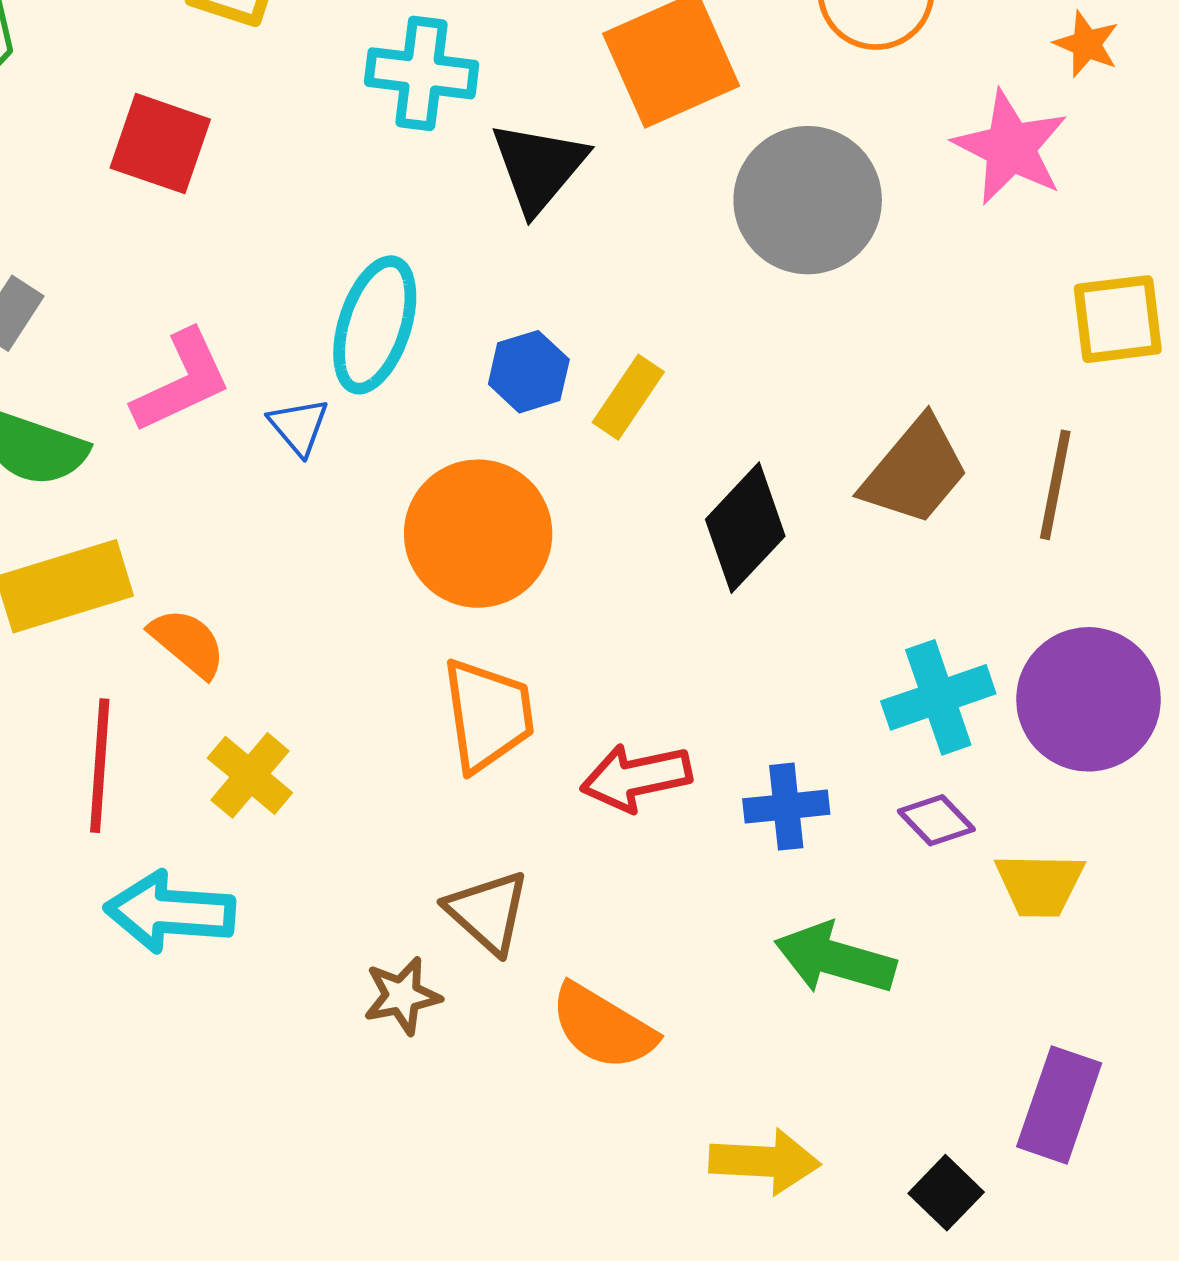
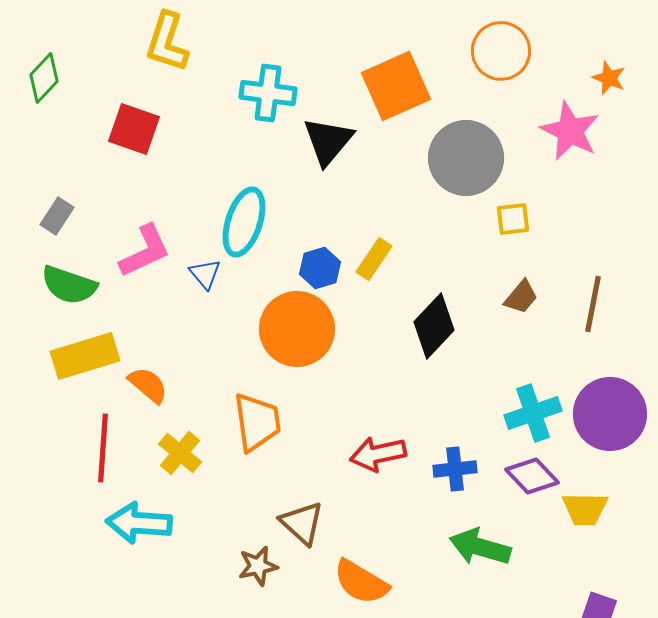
yellow square: (1118, 319) -> (513, 219), moved, size x0.7
blue hexagon: (529, 372) -> (320, 268), moved
brown trapezoid: (915, 471) -> (521, 297), size x0.6
orange trapezoid: (488, 715) -> (257, 422), moved
purple diamond: (936, 820) -> (532, 476), size x1.4

